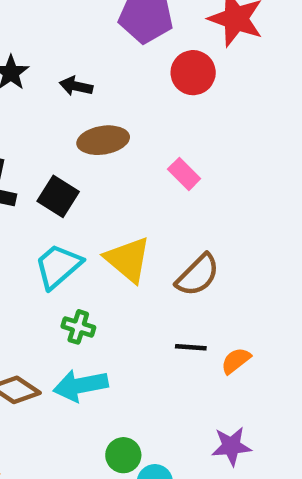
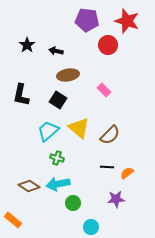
black square: (58, 196) -> (58, 100), moved
purple star: (231, 446) -> (116, 199), moved
green circle: (123, 455) -> (73, 203), moved

